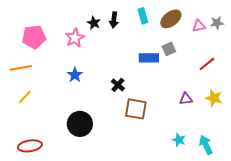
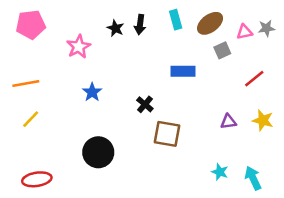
pink pentagon: (34, 37) -> (31, 25), moved
pink star: (75, 38) -> (79, 47), moved
gray square: (169, 49) -> (222, 50), moved

